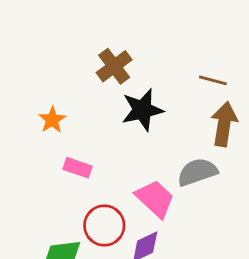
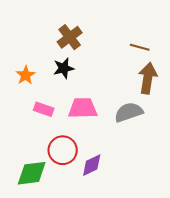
black star: (142, 110) -> (64, 68), moved, size x0.7
pink trapezoid: (155, 199) -> (83, 108), moved, turned -44

